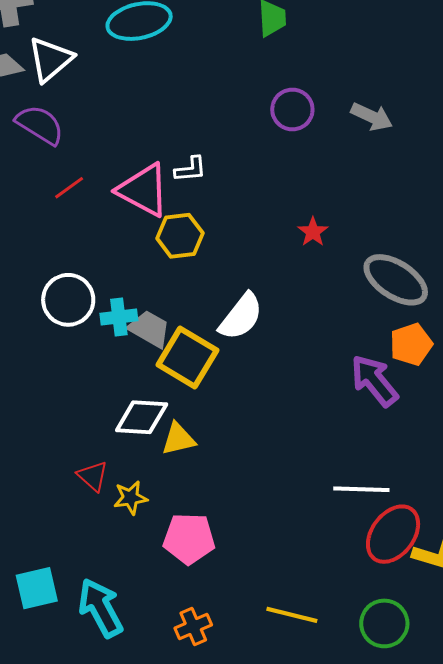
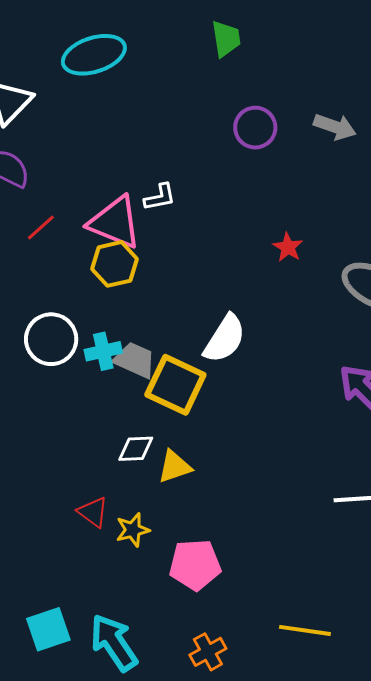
yellow hexagon: (180, 236) -> (114, 264), moved
white diamond: (142, 417) -> (136, 449), size x0.7

